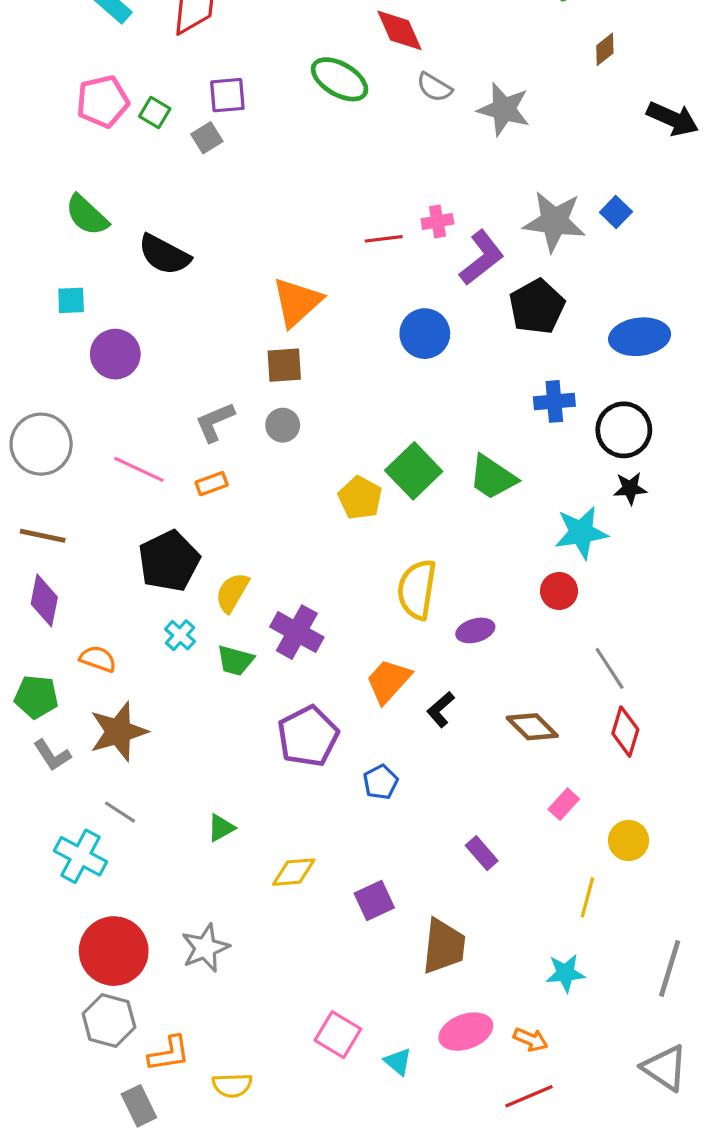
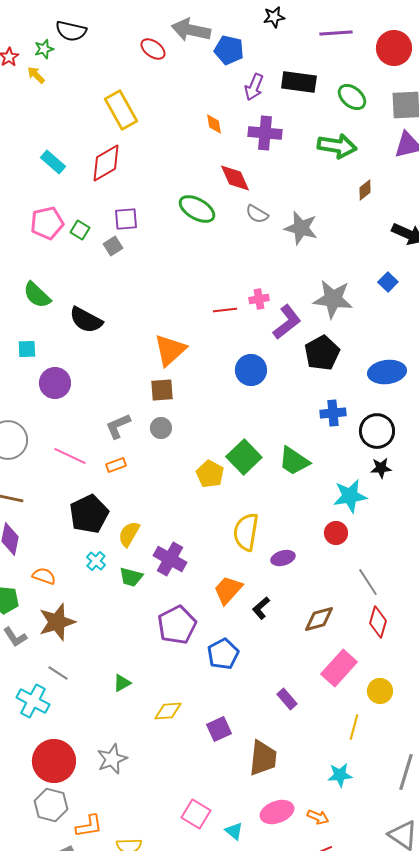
blue square: (616, 212) -> (388, 282), moved
brown diamond: (532, 727) -> (319, 619), turned -60
blue pentagon: (381, 782) -> (223, 654), size x1.4
pink rectangle: (564, 804) -> (339, 668), size x1.8

